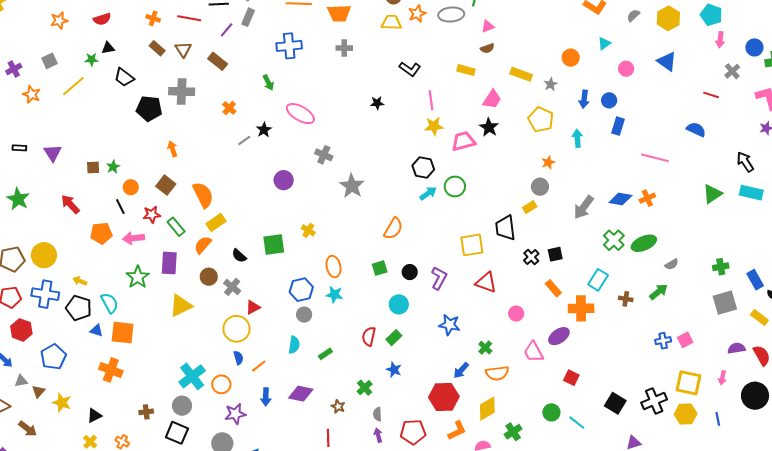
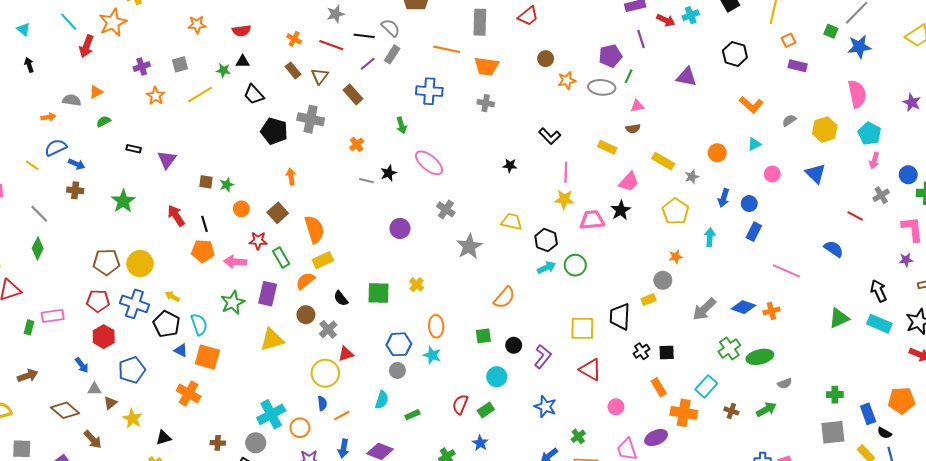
yellow trapezoid: (391, 22) -> (512, 222), moved
gray line: (244, 140) -> (366, 181), turned 40
black line: (120, 207) -> (204, 224), moved

